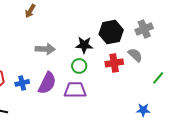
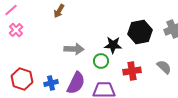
gray semicircle: (135, 55) -> (164, 67), moved
red cross: (114, 63) -> (132, 71), moved
green circle: (79, 66) -> (101, 61), moved

